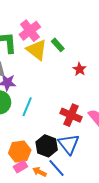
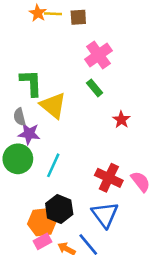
pink cross: (30, 31) -> (98, 55), moved
yellow triangle: (37, 50) -> (53, 105), moved
black hexagon: (47, 146) -> (59, 209), moved

